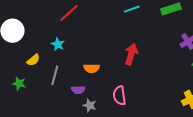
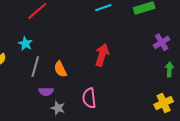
orange semicircle: (92, 68) -> (60, 69), turned 63
gray line: (55, 75) -> (35, 66), moved

